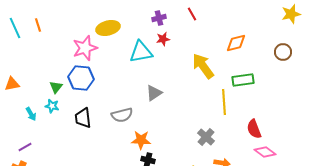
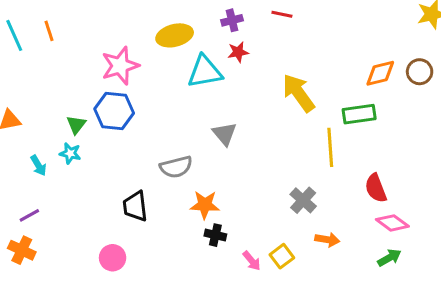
red line: (192, 14) -> (282, 14), turned -48
yellow ellipse: (108, 28) -> (175, 35), moved
orange diamond: (236, 43) -> (380, 73), moved
gray triangle: (154, 93) -> (224, 134), turned -36
black trapezoid: (83, 118) -> (135, 206), moved

